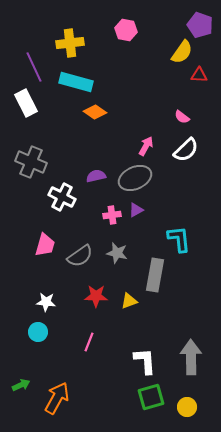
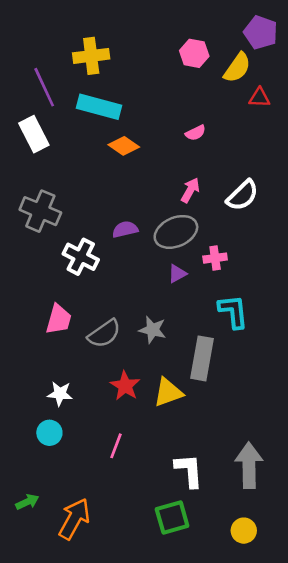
pink hexagon: (126, 30) -> (194, 53), moved
pink semicircle: (182, 117) -> (196, 133), moved, turned -63
pink cross: (112, 215) -> (215, 258), moved
red star: (96, 296) -> (125, 386), turned 30
yellow triangle: (129, 301) -> (168, 392), size x1.4
green square: (151, 397) -> (172, 518), moved

